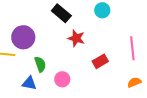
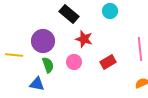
purple circle: (23, 37) -> (43, 41), moved
pink circle: (62, 79) -> (74, 62), moved

